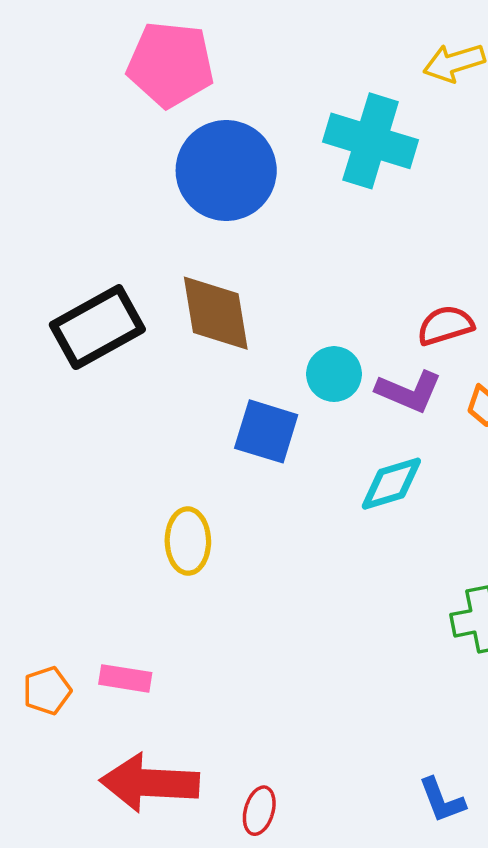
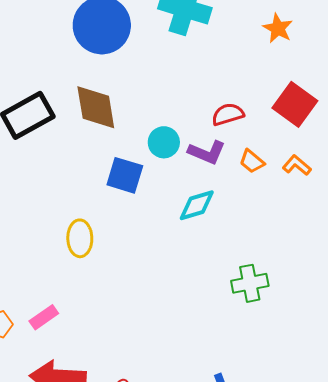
pink rectangle: (125, 678) -> (44, 317), turned -44

